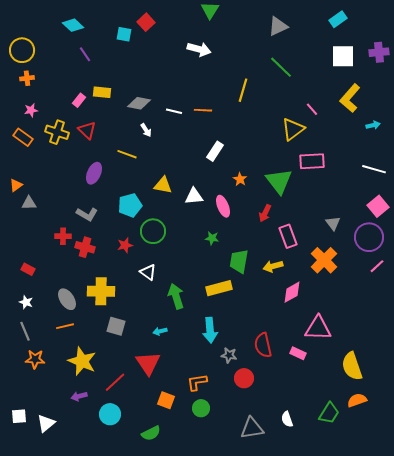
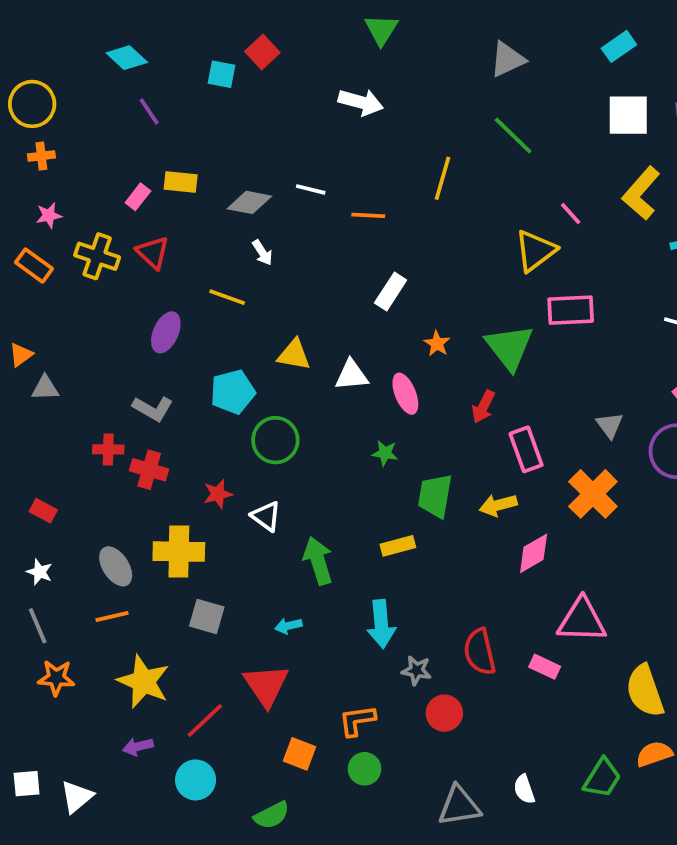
white line: (174, 111) -> (311, 189), moved
red star: (125, 245) -> (218, 494), moved
yellow rectangle: (219, 288) -> (398, 546), size x0.7

